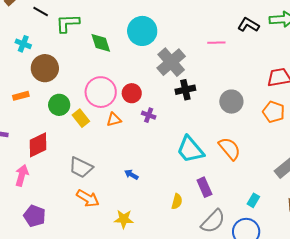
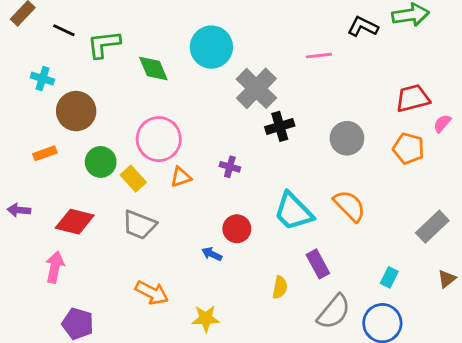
red circle: (132, 93) -> (237, 229), moved
red diamond: (38, 145) -> (75, 222), turned 44
gray trapezoid: (81, 167) -> (139, 225), moved

